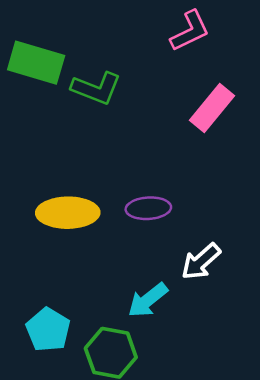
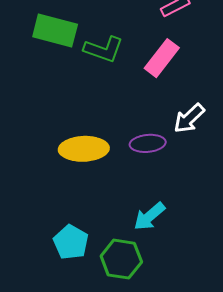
pink rectangle: (212, 108) -> (162, 58), moved
white arrow: (201, 261) -> (189, 118), moved

